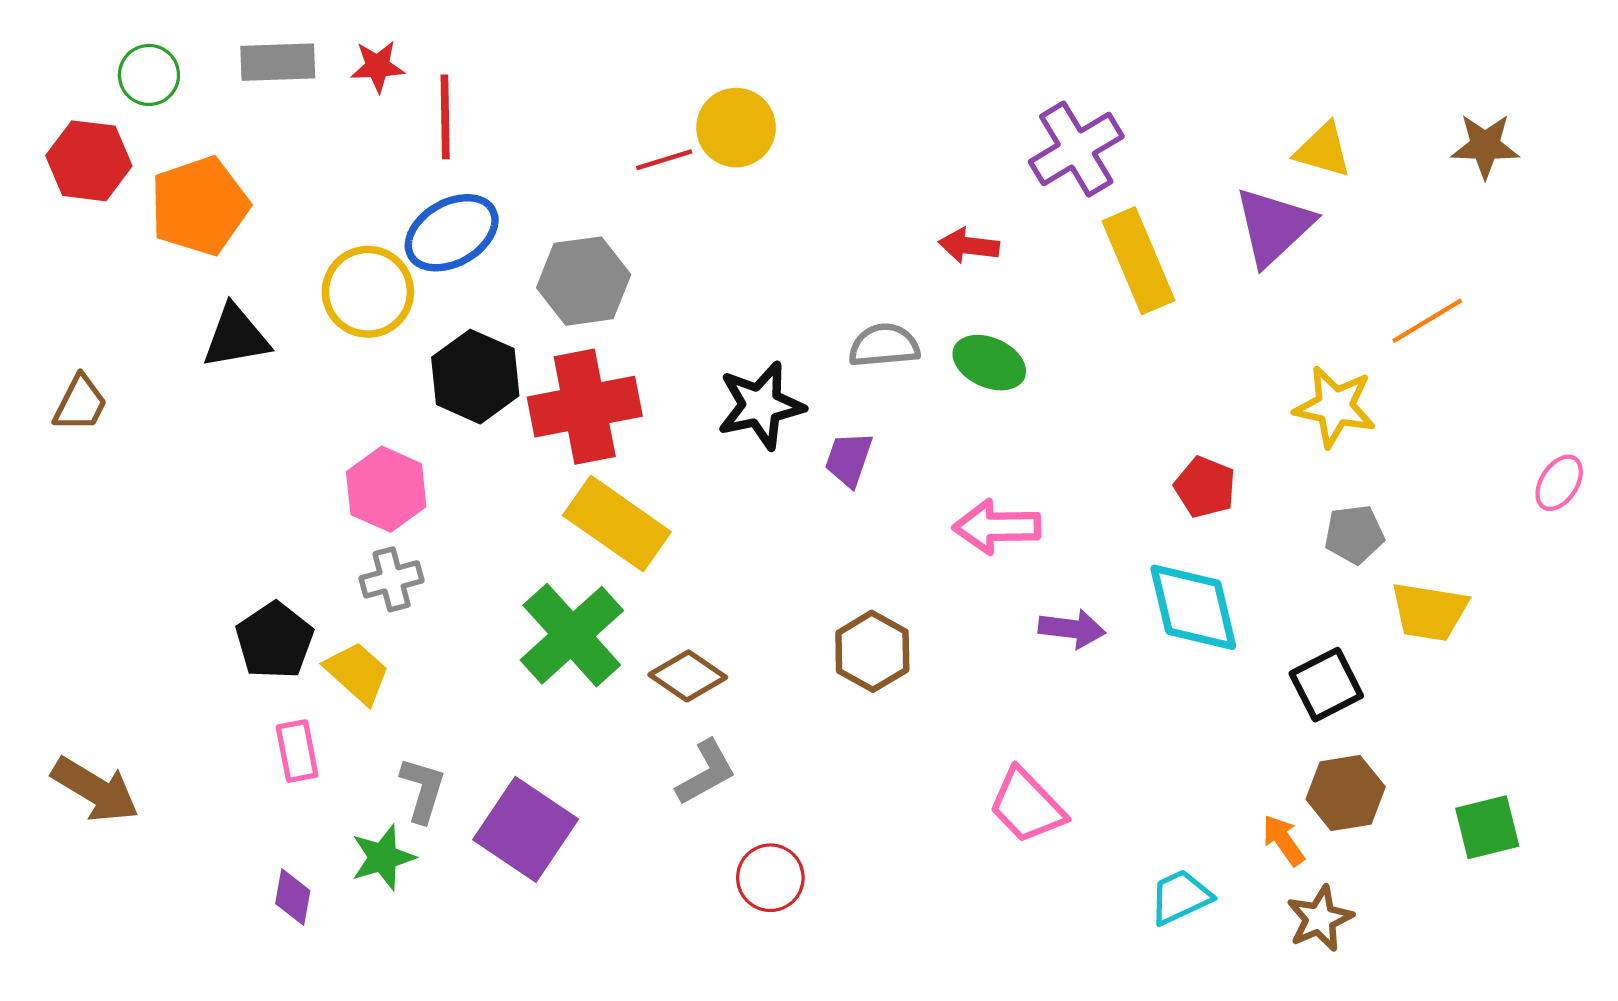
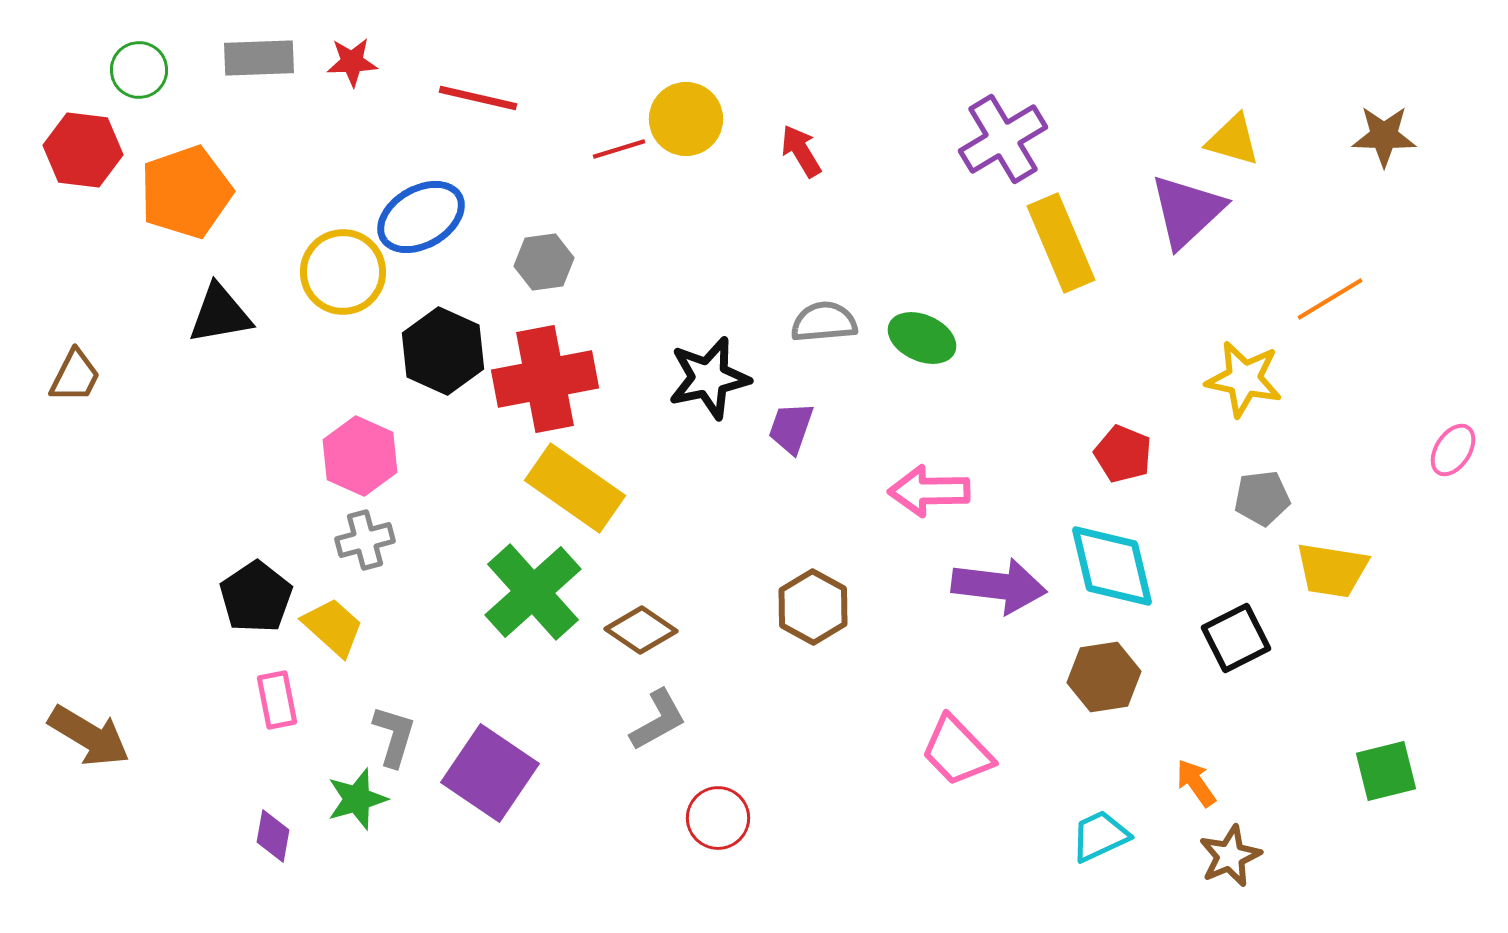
red line: (445, 117) -> (478, 98), moved, turned -76
red arrow: (969, 246) -> (801, 151), moved, turned 52
gray hexagon: (584, 281) -> (544, 262), size x0.7
purple arrow: (1072, 629) -> (999, 586), size x1.5
brown hexagon: (1346, 793) -> (1104, 677), moved

